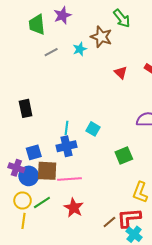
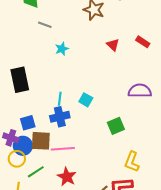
cyan star: (80, 49) -> (62, 49), moved
gray line: (51, 52) -> (45, 25), turned 48
black rectangle: (26, 108) -> (20, 80), size x1.4
yellow circle: (23, 201) -> (17, 159), moved

